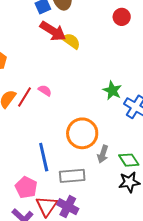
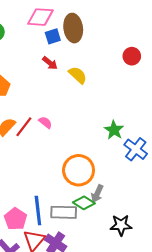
red arrow: (53, 31) -> (50, 63), moved, size x0.6
blue line: (44, 157) -> (38, 211), moved
green diamond: (129, 160) -> (84, 203), moved, turned -30

